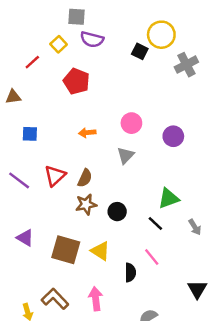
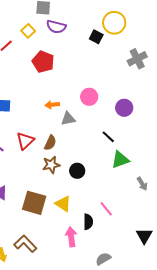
gray cross: (186, 65) -> (137, 59), moved
gray triangle: (125, 155) -> (68, 119), moved, turned 35
black line: (155, 223) -> (108, 137), moved
pink arrow: (96, 299) -> (71, 237), moved

